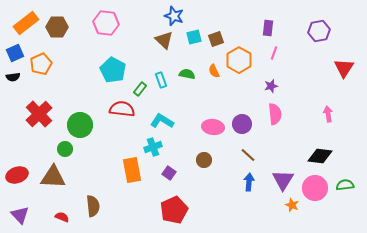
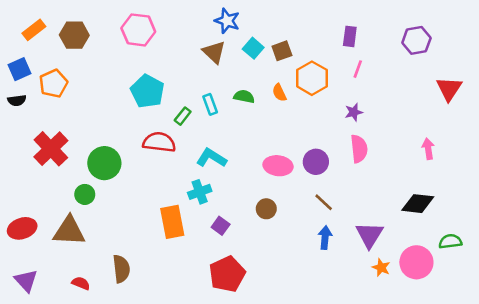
orange rectangle: (26, 23) -> (34, 30), size x0.7
cyan square: (194, 37) -> (253, 48), turned -35
pink circle: (315, 188) -> (416, 262), moved

